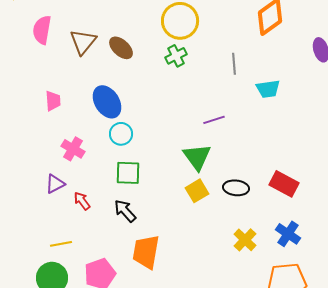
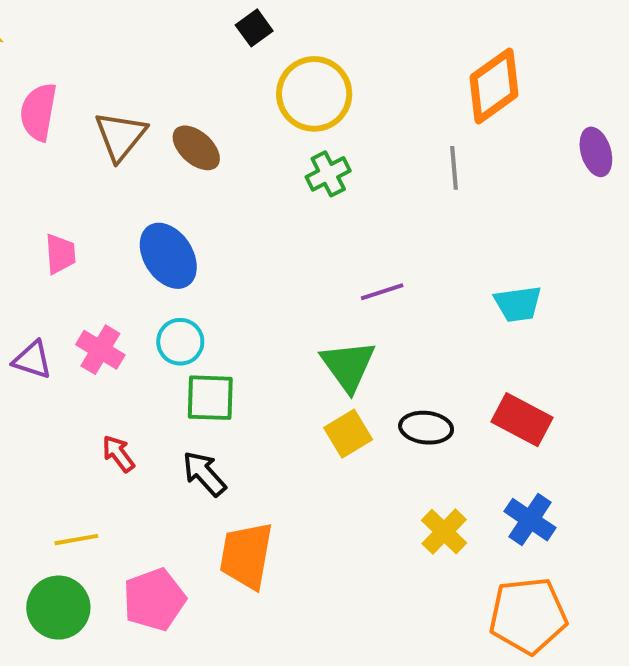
green cross: (176, 56) -> (328, 174), moved
gray line: (234, 64) -> (454, 168), moved
cyan trapezoid: (268, 89) -> (518, 304), moved
cyan circle: (121, 134) -> (180, 342), moved
purple triangle: (55, 184) -> (32, 360), moved, turned 45

